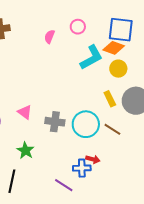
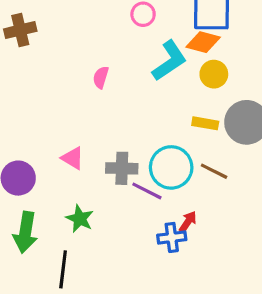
pink semicircle: (49, 37) -> (101, 77), moved
yellow rectangle: (110, 99) -> (205, 123), turned -49
red arrow: (93, 159) -> (188, 222), turned -64
purple line: (64, 185) -> (147, 191), moved

